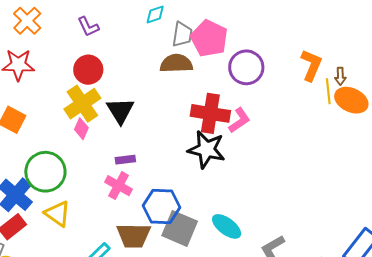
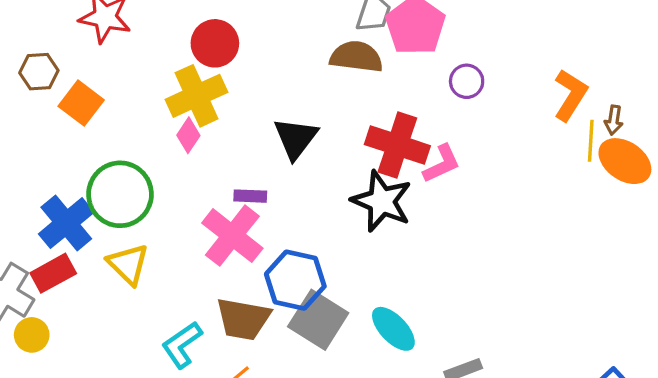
purple circle: (246, 67) -> (467, 81), size x0.6
black triangle: (120, 111) -> (296, 138), moved
pink cross: (118, 186) -> (232, 236), size x1.4

